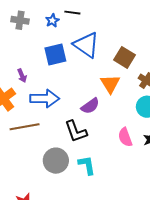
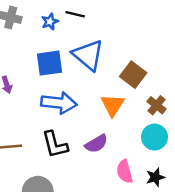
blue arrow: (45, 99) -> (59, 103), moved
purple semicircle: (90, 106) -> (96, 144), moved
black L-shape: (76, 131) -> (55, 145), moved

